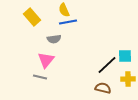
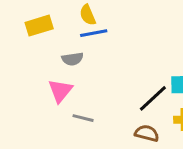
yellow rectangle: (32, 17) -> (39, 26), turned -66
gray line: (40, 77) -> (83, 118), moved

